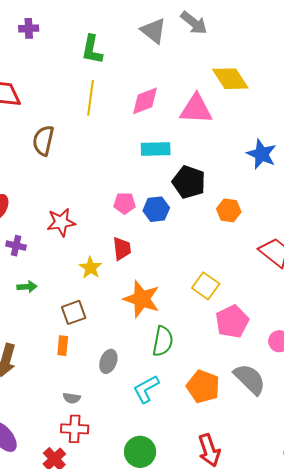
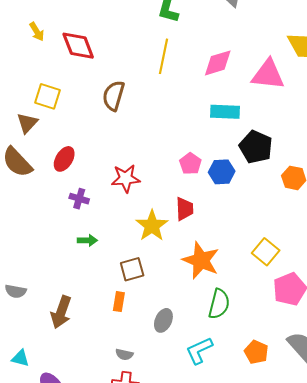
pink pentagon: (125, 203) -> (190, 164), turned 30
yellow star: (90, 268) -> (152, 226), size x1.4
orange pentagon: (203, 387) -> (256, 352), size x0.7

